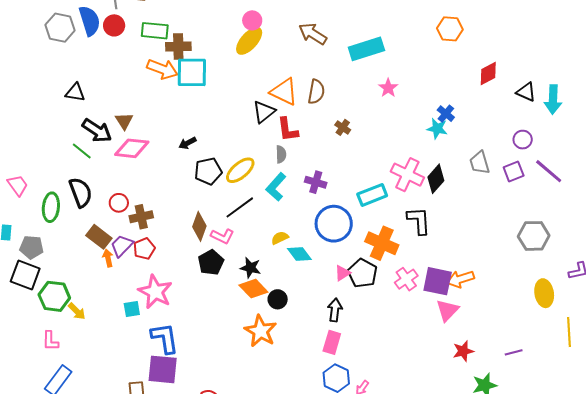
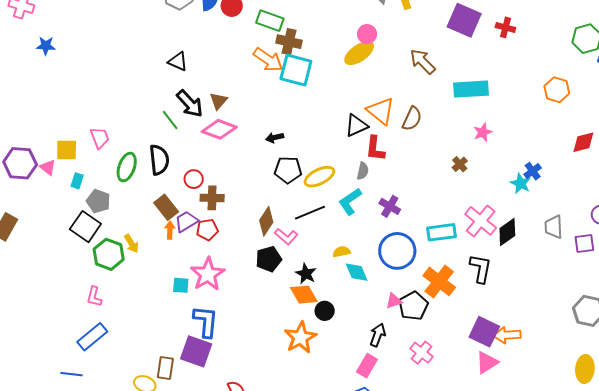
brown cross: (343, 127) -> (460, 164), moved
pink cross: (406, 279) -> (422, 353), moved, turned -30
yellow arrow: (77, 311) -> (131, 244), moved

